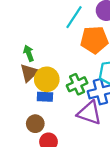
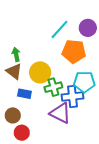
brown triangle: (29, 73) -> (14, 71), turned -48
yellow circle: (47, 79) -> (40, 72), moved

